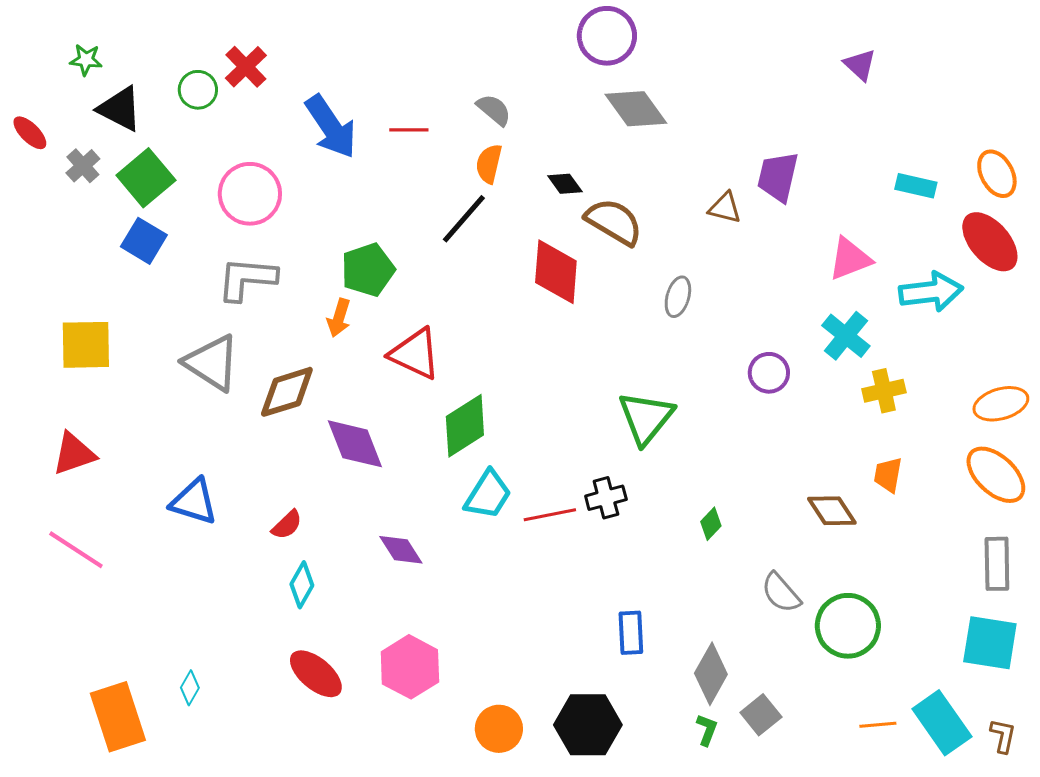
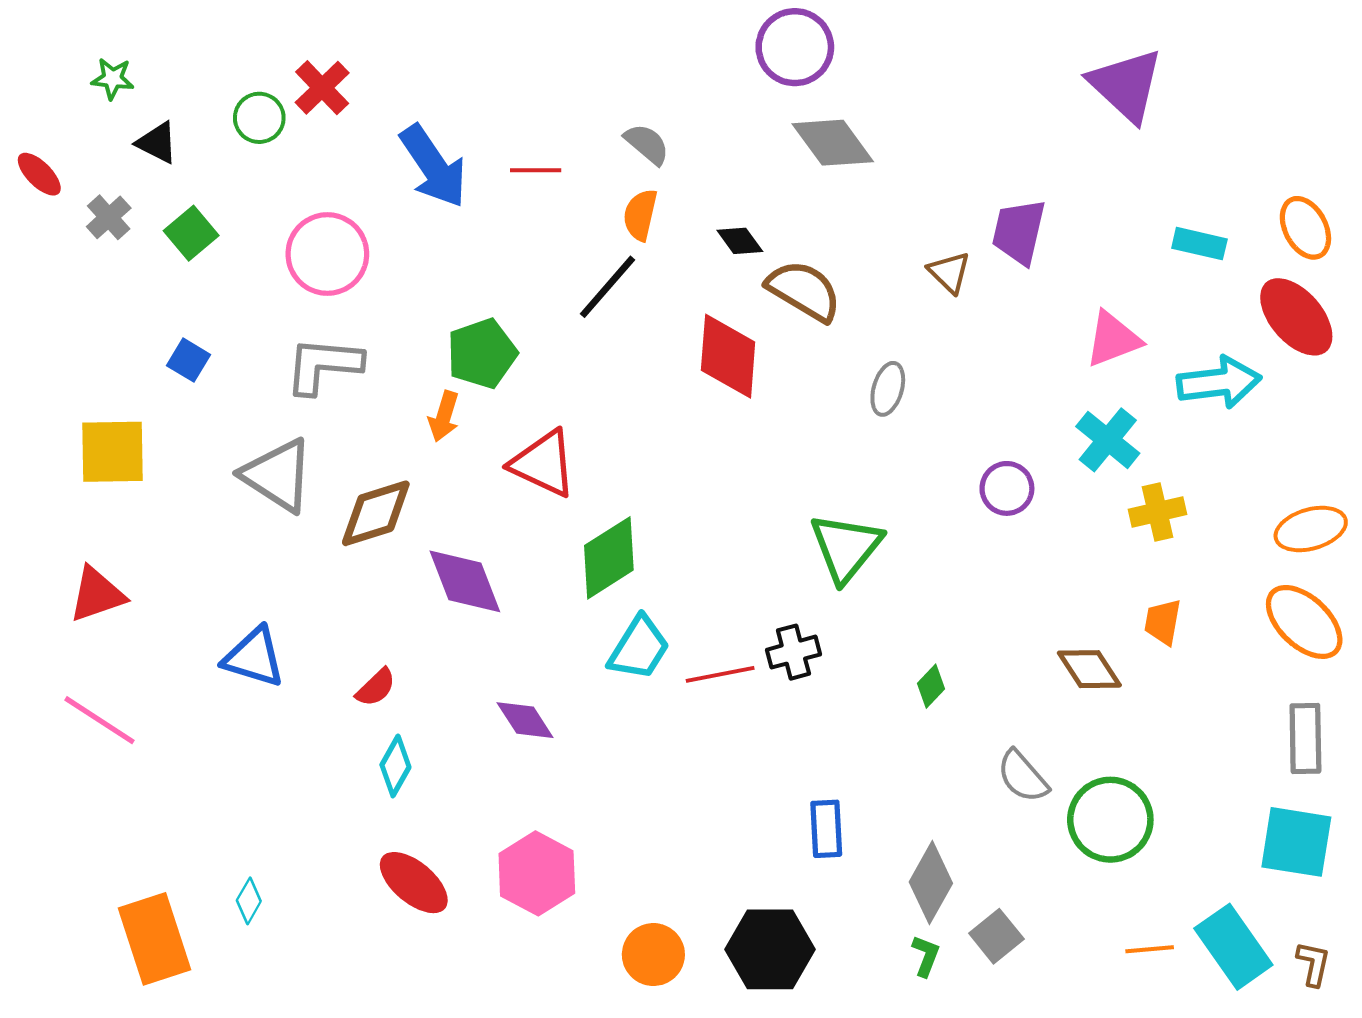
purple triangle: (860, 65) -> (1126, 85), size x1.8
black triangle: (120, 109) -> (157, 143), size x0.7
green square: (146, 178) -> (191, 233), size x0.7
brown triangle: (725, 208) -> (949, 272), turned 30
blue square: (144, 241) -> (189, 360), moved, size x0.7

